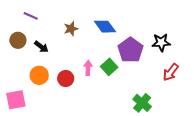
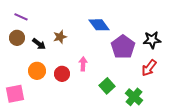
purple line: (31, 16) -> (21, 17), moved
brown star: (71, 29) -> (60, 37), moved
green square: (109, 67) -> (107, 86), moved
red arrow: (171, 72) -> (149, 68), moved

